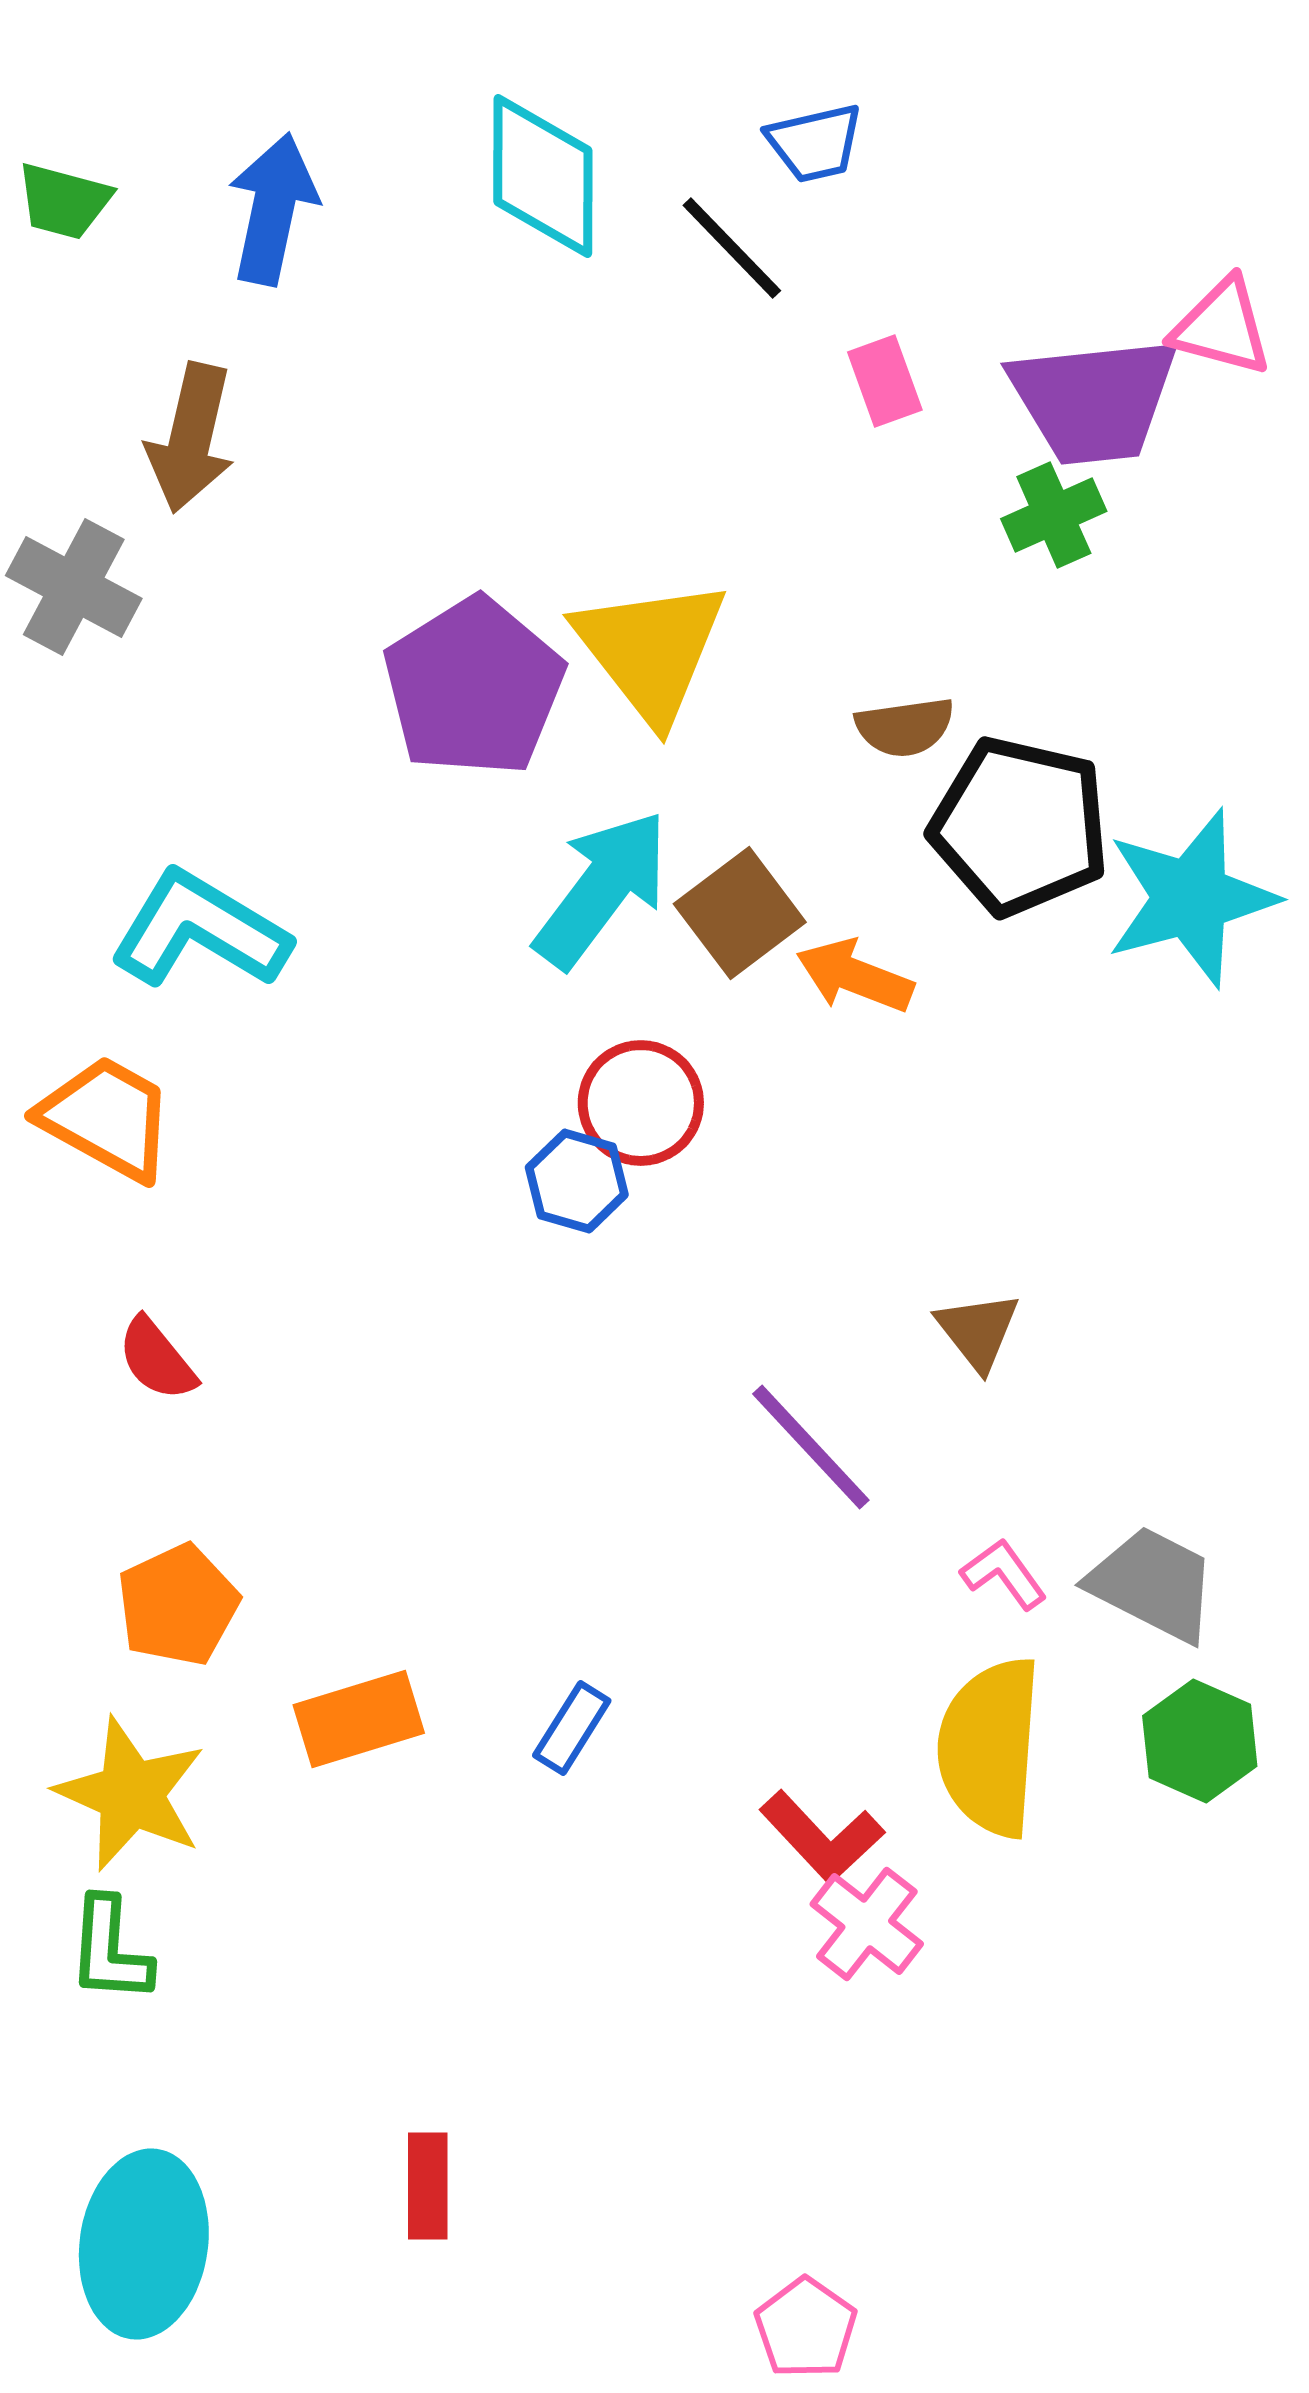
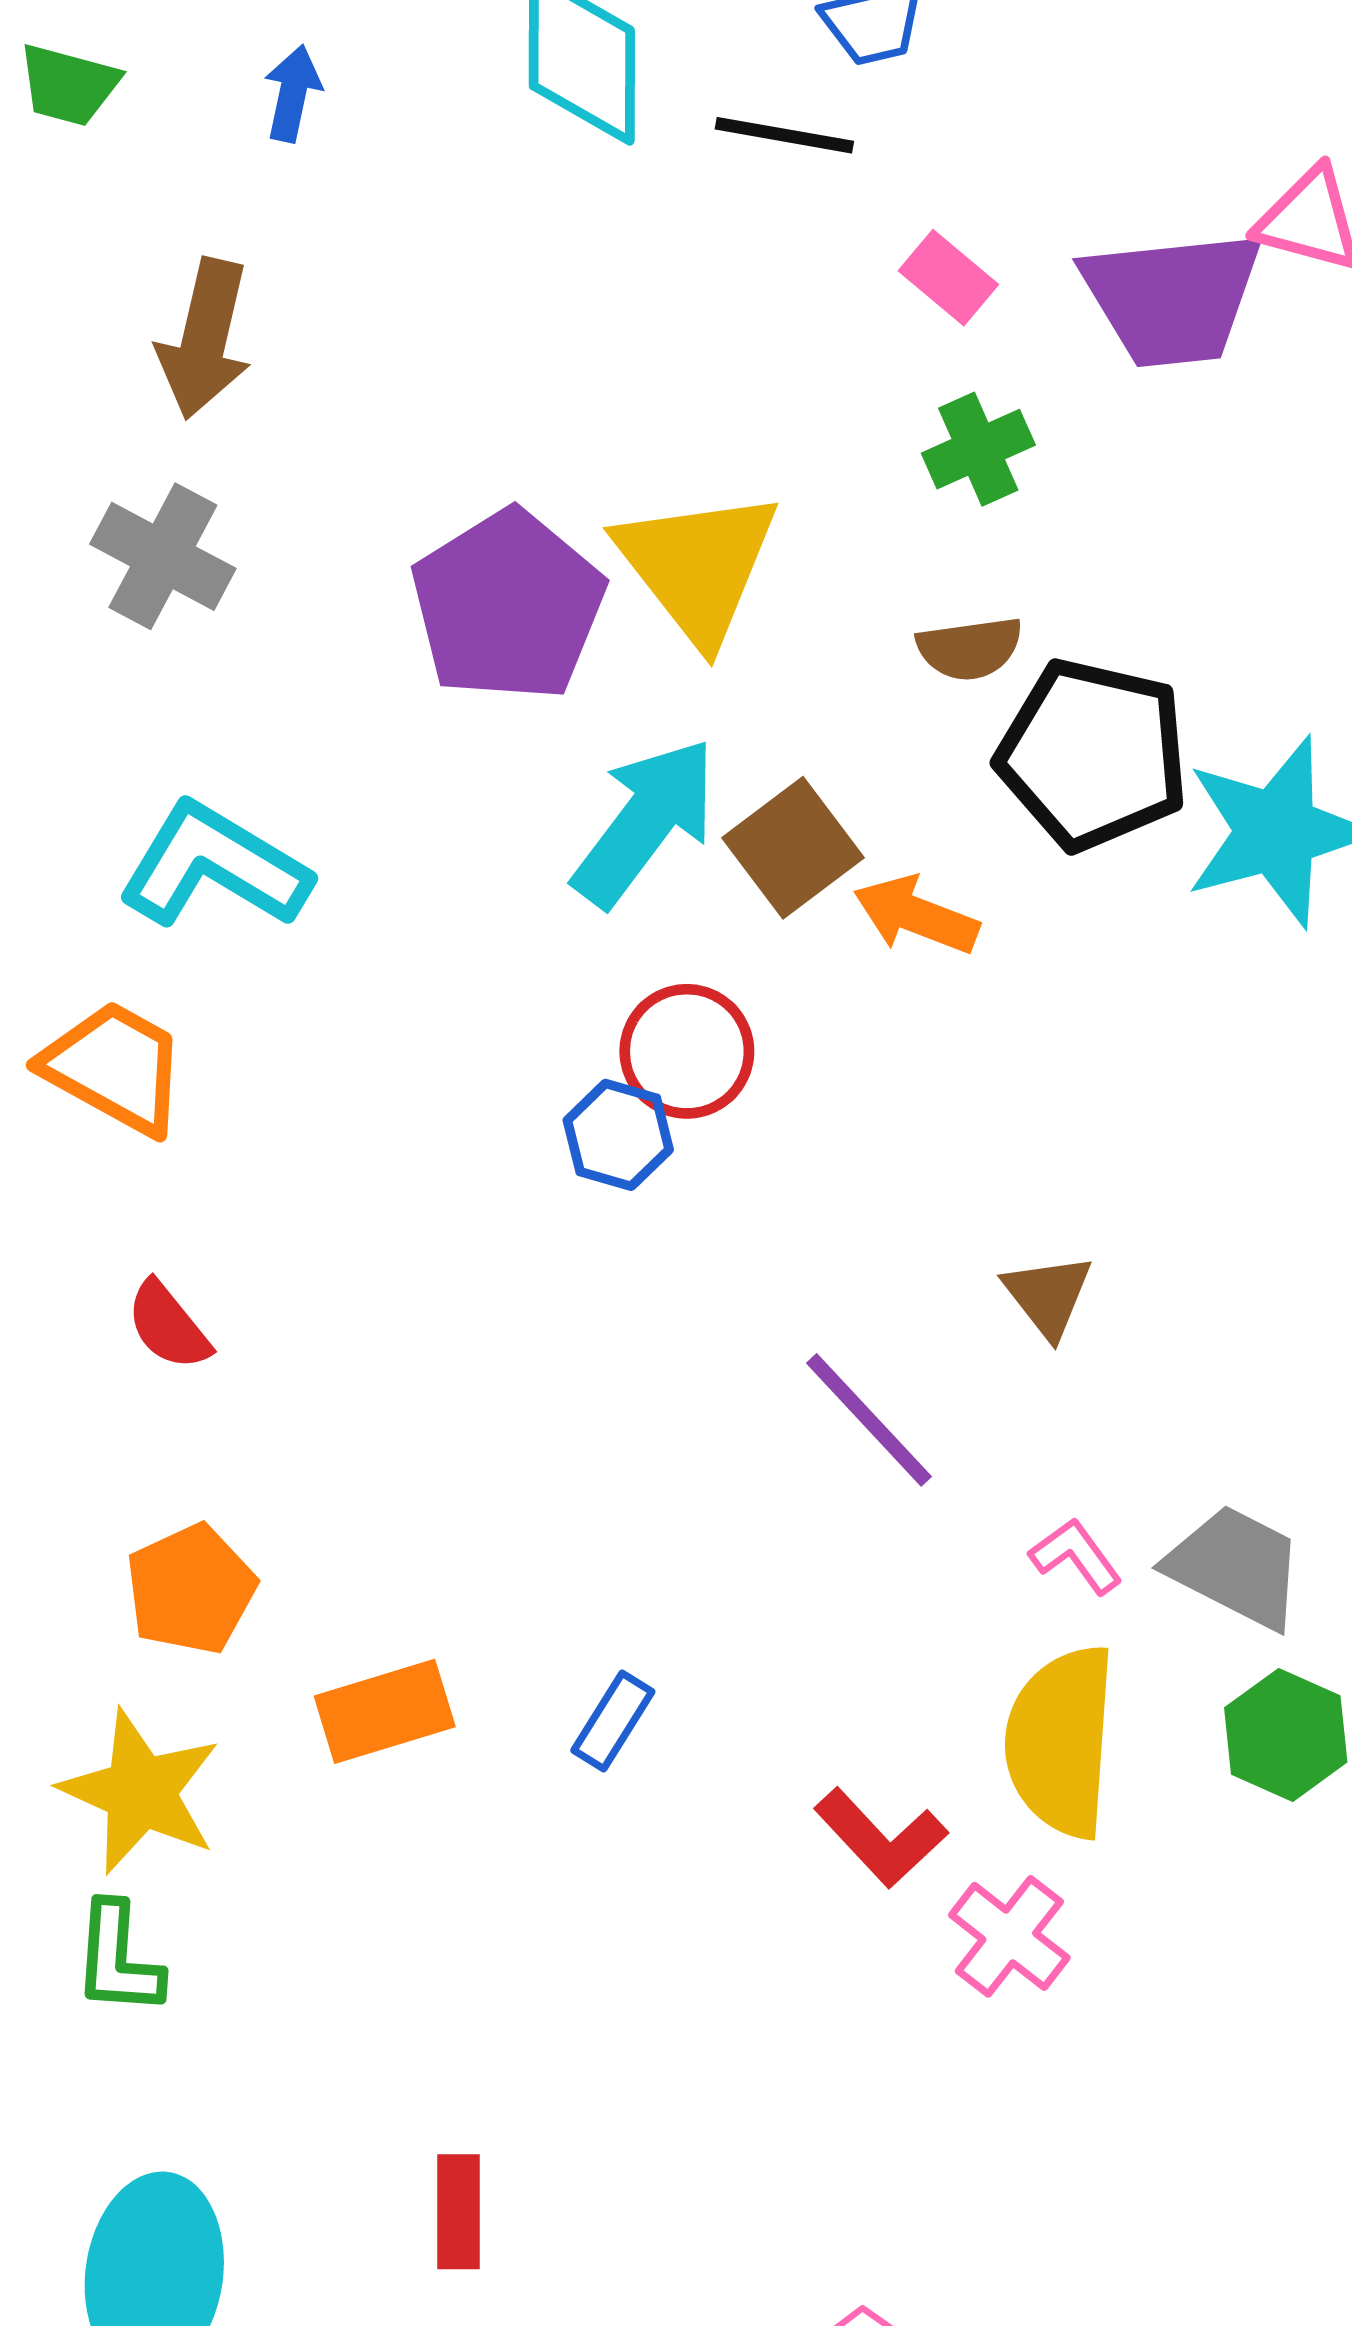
blue arrow: (273, 209) -> (293, 93), size x0.6
black line: (732, 248) -> (784, 135), turned -36
pink rectangle: (885, 381) -> (948, 278), turned -30
green cross: (1054, 515) -> (978, 449), moved
gray cross: (74, 587) -> (163, 556), moved
pink cross: (867, 1924) -> (1009, 1936), moved

